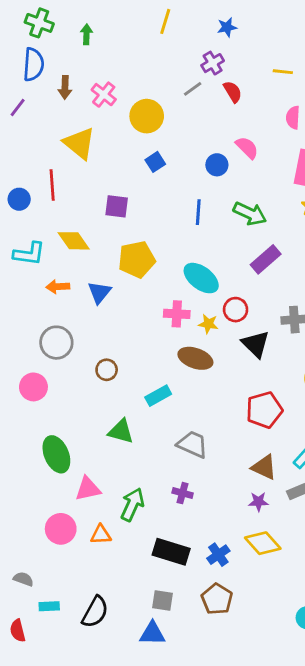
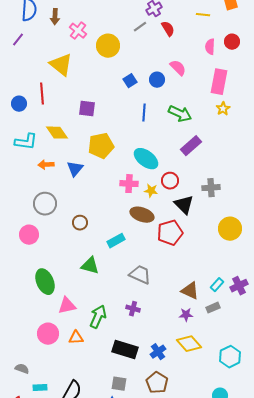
brown arrow: (65, 87) -> (55, 17), moved
blue square: (155, 162) -> (130, 81), moved
red pentagon: (264, 410) -> (170, 233), moved

